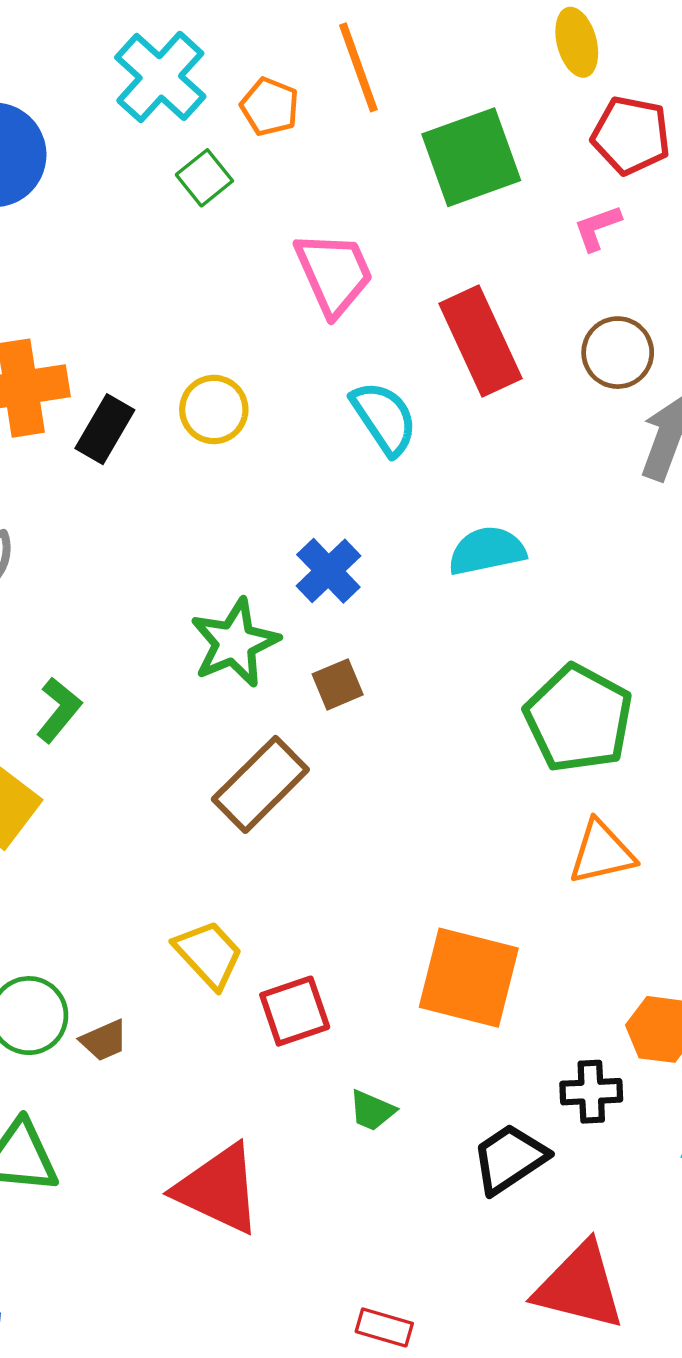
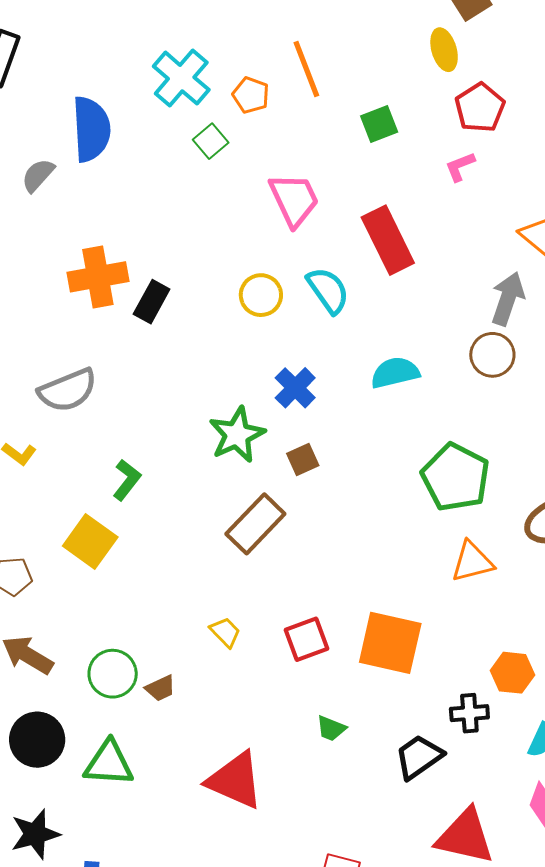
red pentagon: (631, 135) -> (480, 108), turned 30
green square: (471, 157) -> (379, 124), size x0.6
brown circle: (618, 353) -> (492, 355), moved
yellow circle: (214, 409) -> (261, 295), moved
yellow trapezoid: (209, 954) -> (225, 632), size x0.7
red square: (295, 1011) -> (307, 639), moved

